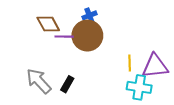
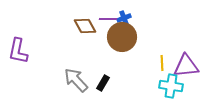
purple line: (64, 37) -> (108, 19), moved

